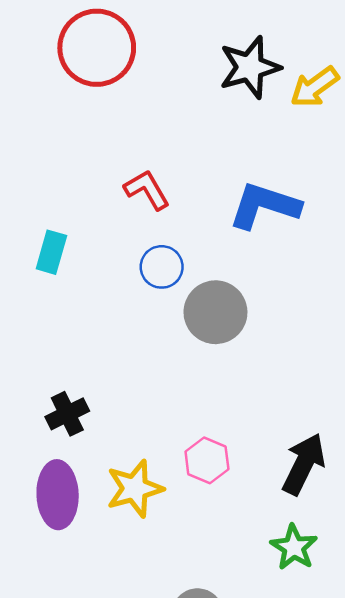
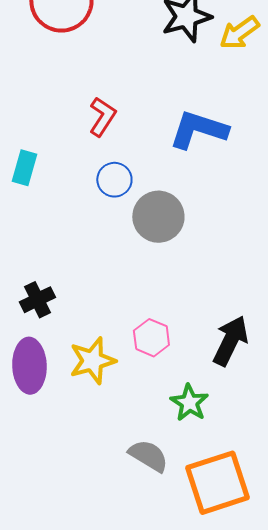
red L-shape: (147, 190) -> (102, 117), turned 63
green star: (294, 547) -> (189, 403), moved

